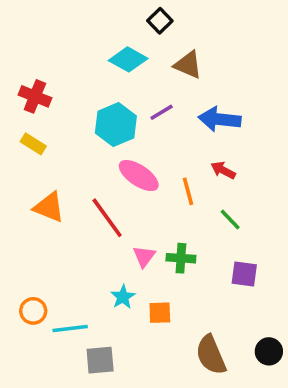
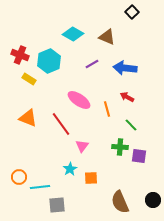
black square: (160, 21) -> (132, 12), moved
cyan hexagon: (116, 125) -> (49, 61), moved
yellow rectangle: (33, 144) -> (29, 79), moved
green cross: (181, 258) -> (120, 147), moved

